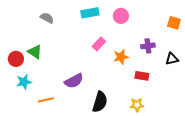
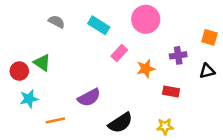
cyan rectangle: (90, 13) -> (99, 25), moved, turned 42
pink circle: (121, 16) -> (146, 19), size x1.5
orange square: (174, 23) -> (210, 37), moved
black semicircle: (100, 102) -> (120, 123), turned 40

